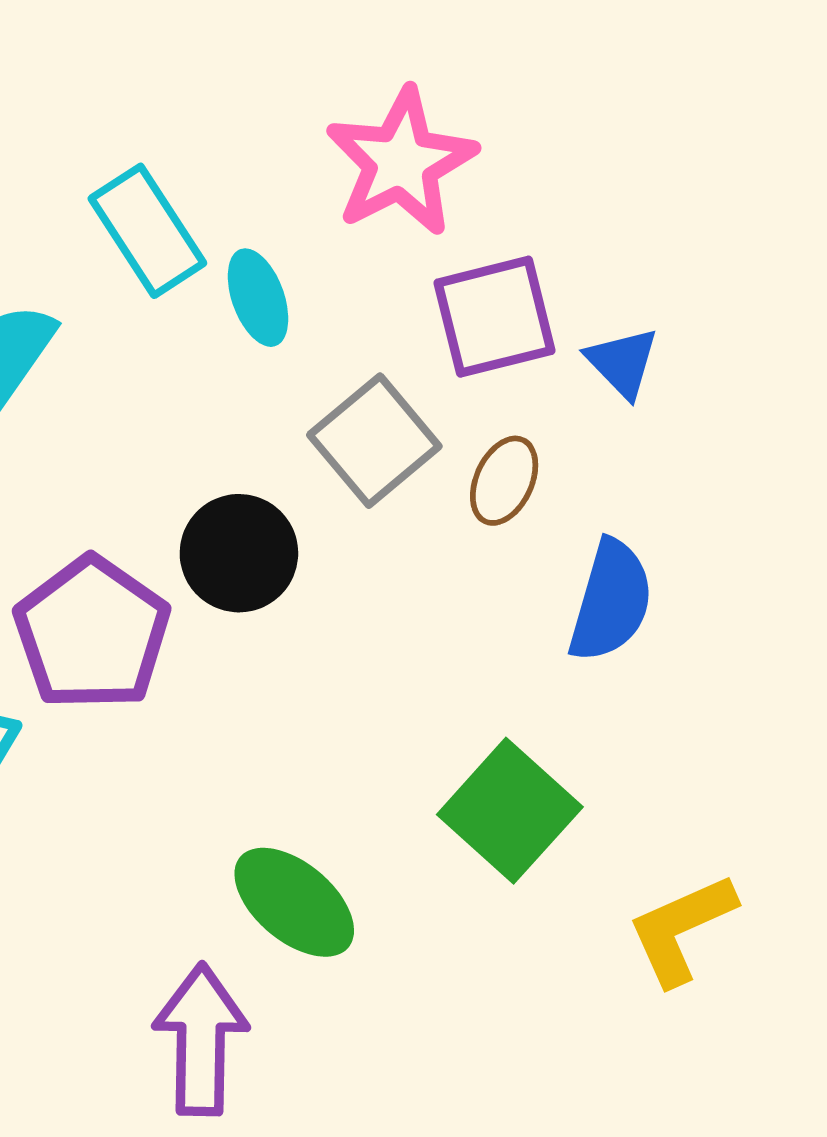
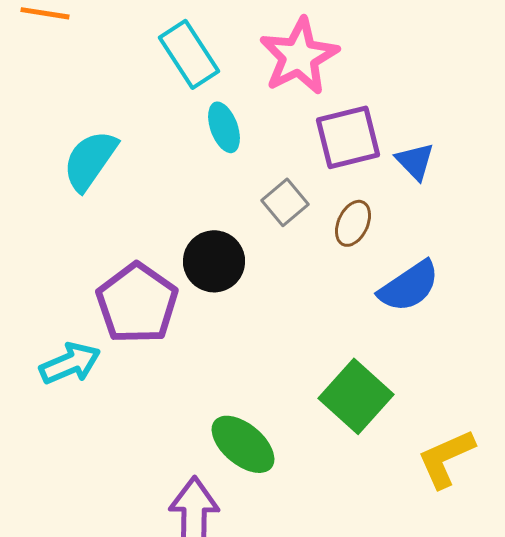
cyan rectangle: (147, 231) -> (189, 54), moved
gray square: (374, 441) -> (285, 202), size x0.7
blue semicircle: (611, 601) -> (409, 286), turned 40

